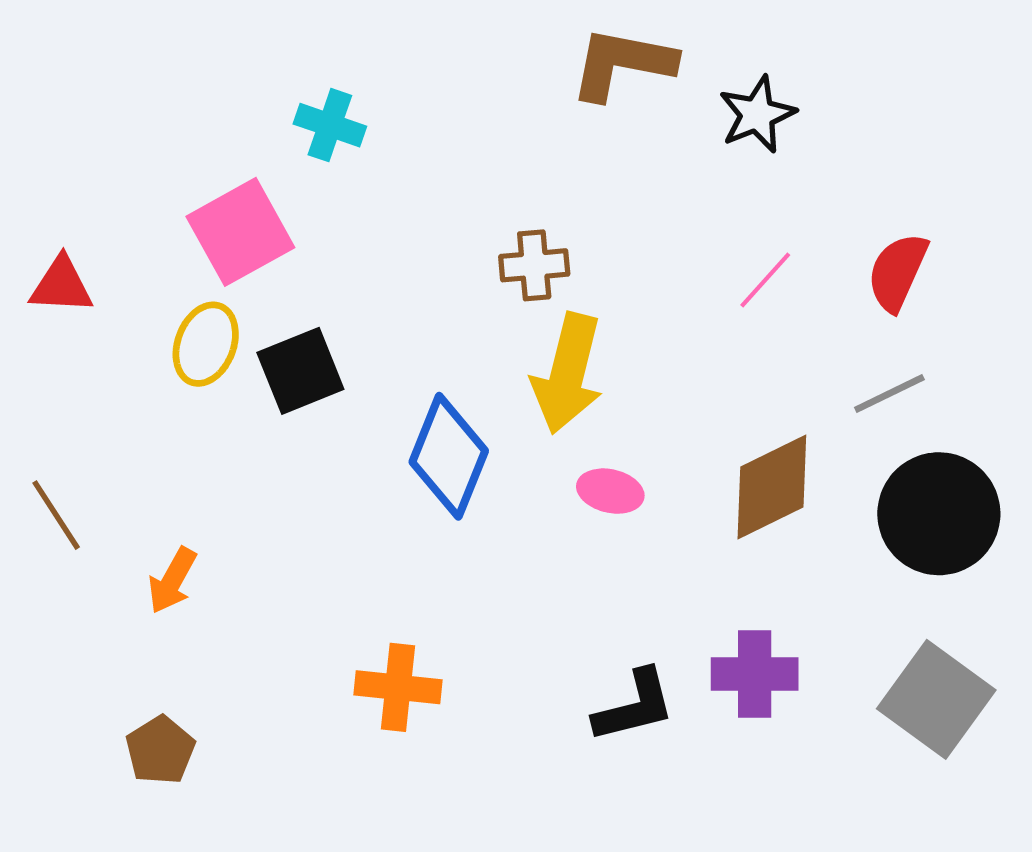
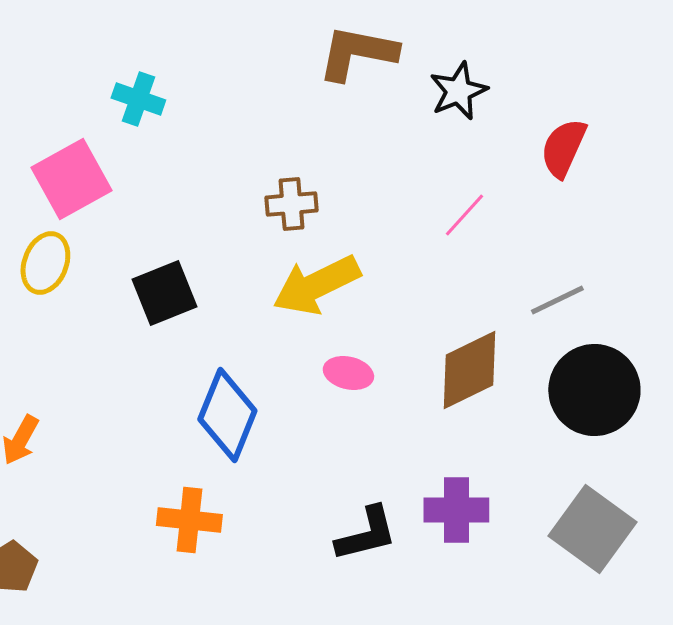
red semicircle: (897, 272) -> (563, 148), moved
black square: (300, 371) -> (164, 293), moved
yellow arrow: (568, 374) -> (316, 285), turned 50
blue diamond: (449, 456) -> (227, 415), moved

